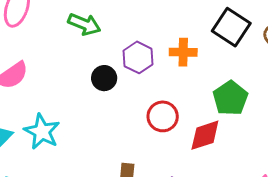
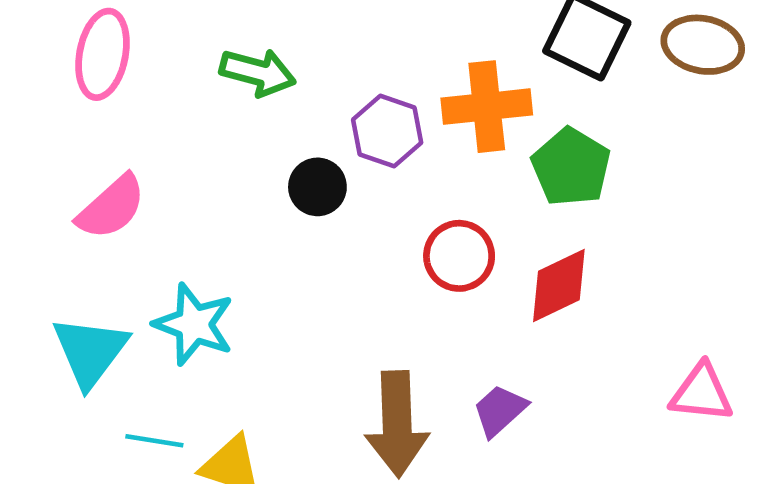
orange cross: (183, 52) -> (487, 107), size x1.4
green pentagon: (230, 98) -> (571, 167), moved

